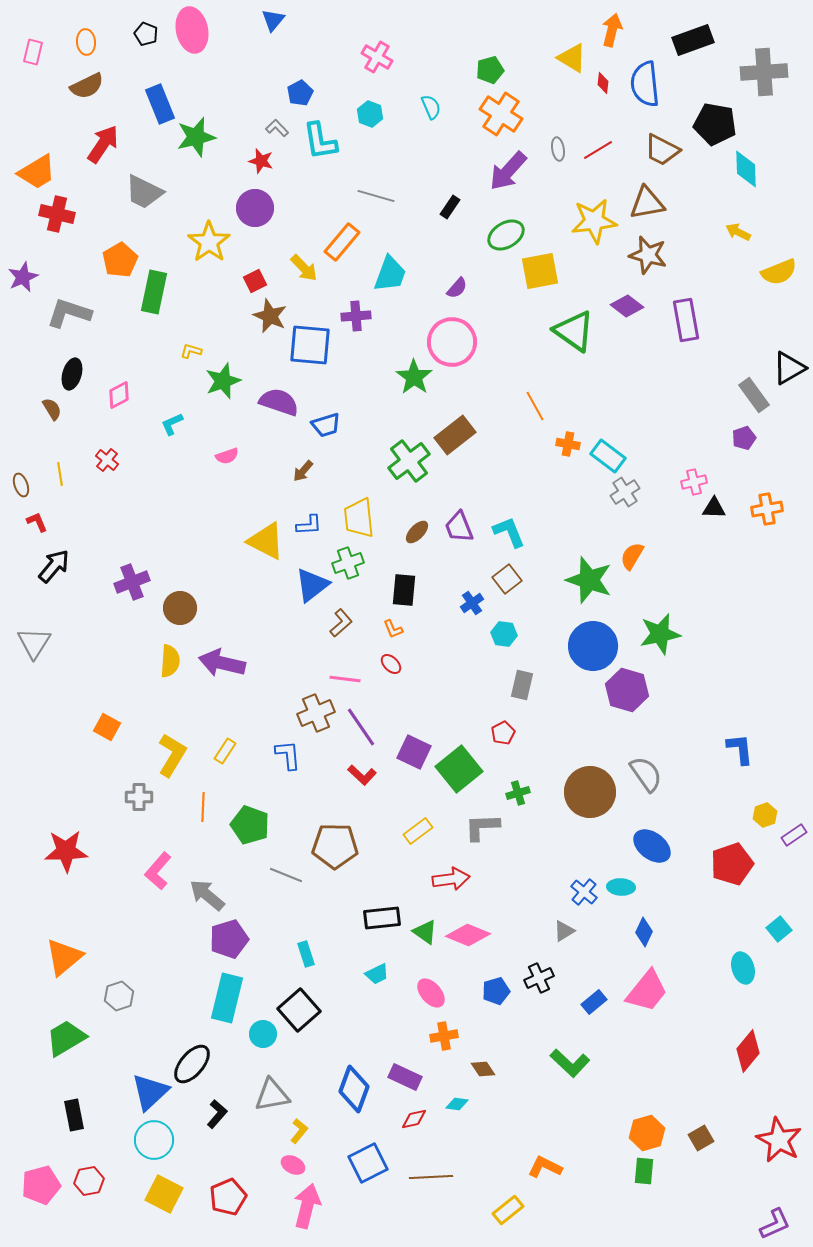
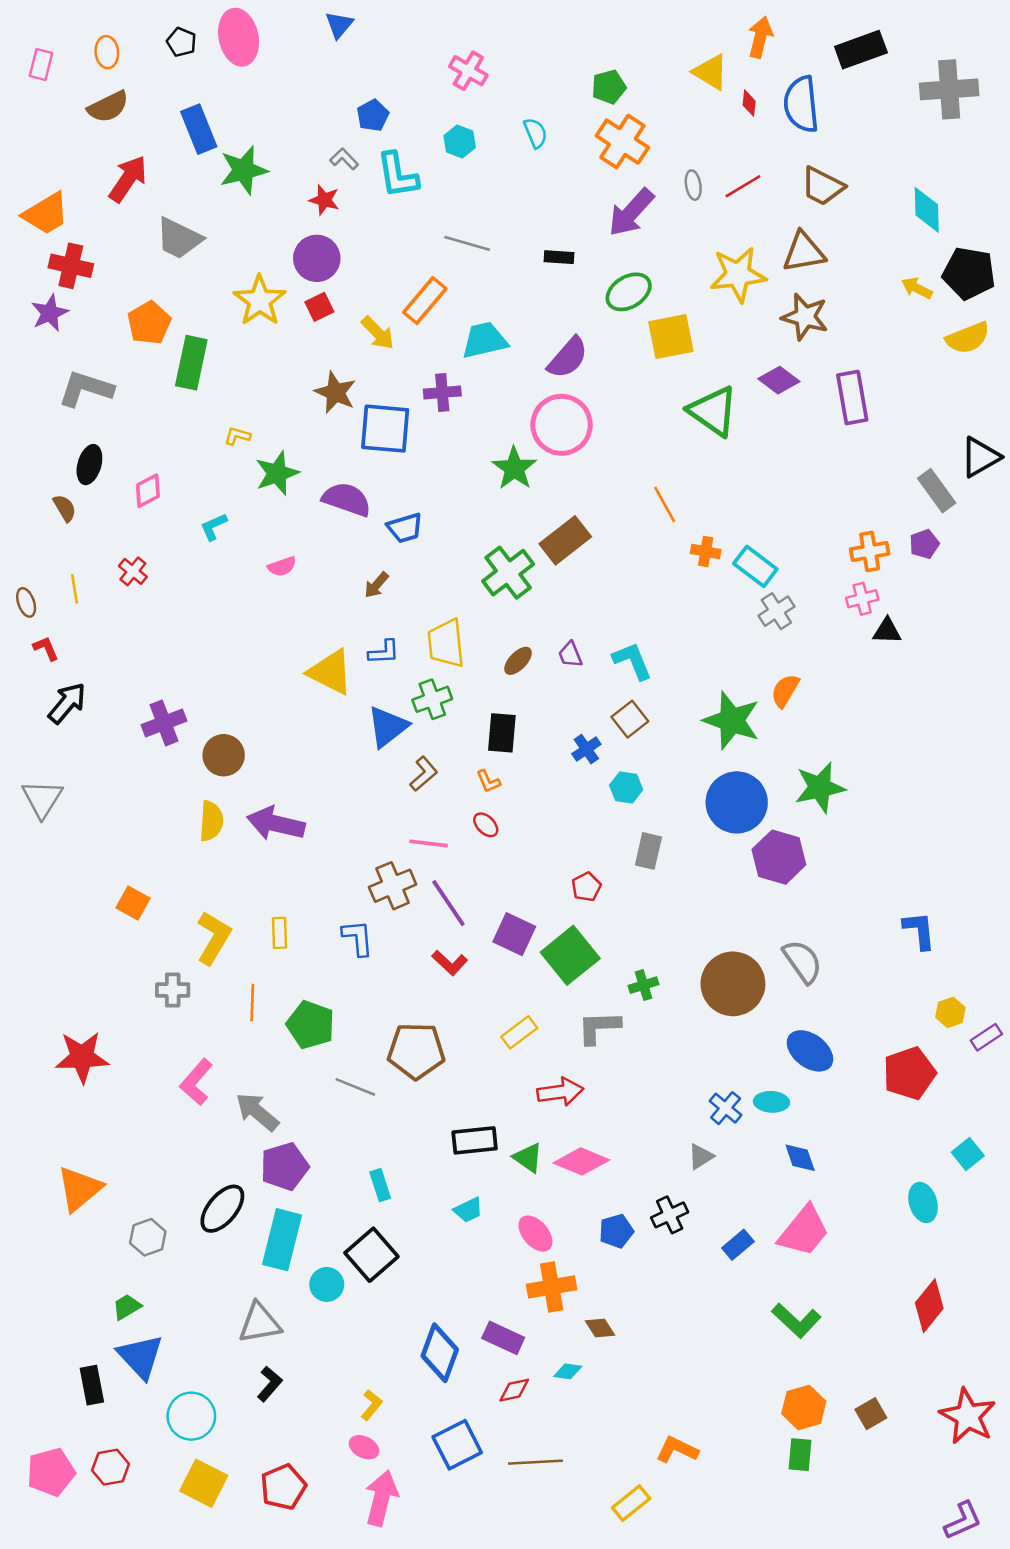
black pentagon: (715, 124) -> (969, 273), moved
black rectangle: (450, 207) -> (559, 257), turned 60
cyan trapezoid: (390, 274) -> (485, 340), turned -123
purple star: (23, 277) -> (50, 313), moved
red square: (255, 281) -> (319, 307), moved
purple semicircle: (457, 288) -> (568, 358), size x1.6
orange cross: (767, 509) -> (870, 552), moved
purple trapezoid: (459, 527) -> (570, 655), size x0.7
red pentagon: (503, 733) -> (586, 887), moved
yellow rectangle: (225, 751) -> (280, 933), turned -35
blue diamond: (644, 932) -> (800, 1158), turned -44
orange cross: (444, 1036) -> (552, 1287), size x1.4
green trapezoid: (66, 1038) -> (127, 1307), moved, size x0.6
green L-shape: (570, 1063) -> (796, 1320), moved
black ellipse: (192, 1064) -> (222, 1209), moved
blue triangle: (150, 1092) -> (140, 1357), moved, turned -30
gray triangle: (272, 1095) -> (260, 1323), moved

